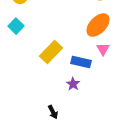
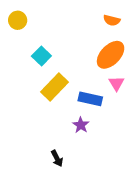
cyan square: (16, 26) -> (41, 56), moved

